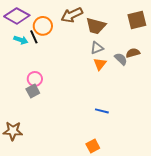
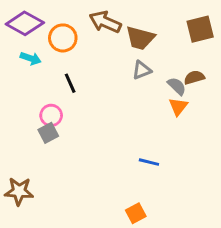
brown arrow: (72, 15) -> (105, 22), turned 50
black line: (34, 37) -> (70, 83), moved
orange triangle: (100, 64) -> (178, 107), moved

